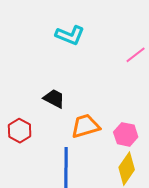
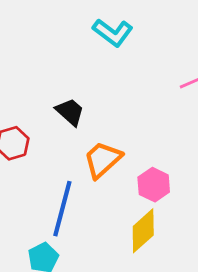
orange trapezoid: (85, 126) -> (103, 160), turned -40

